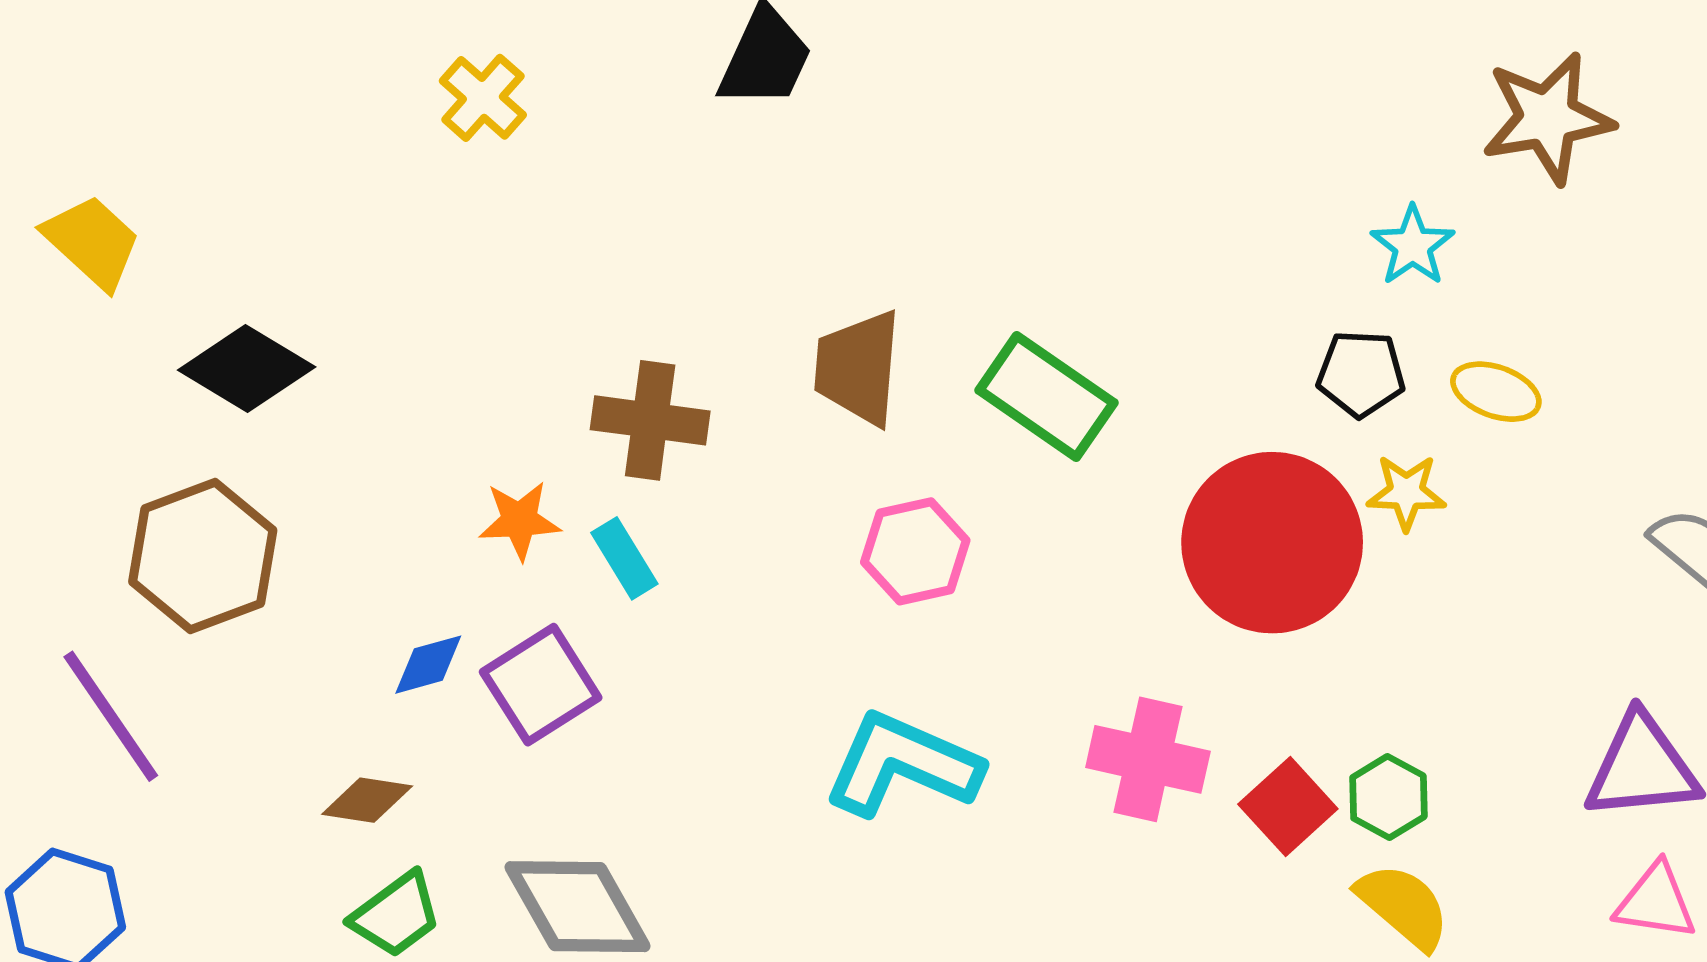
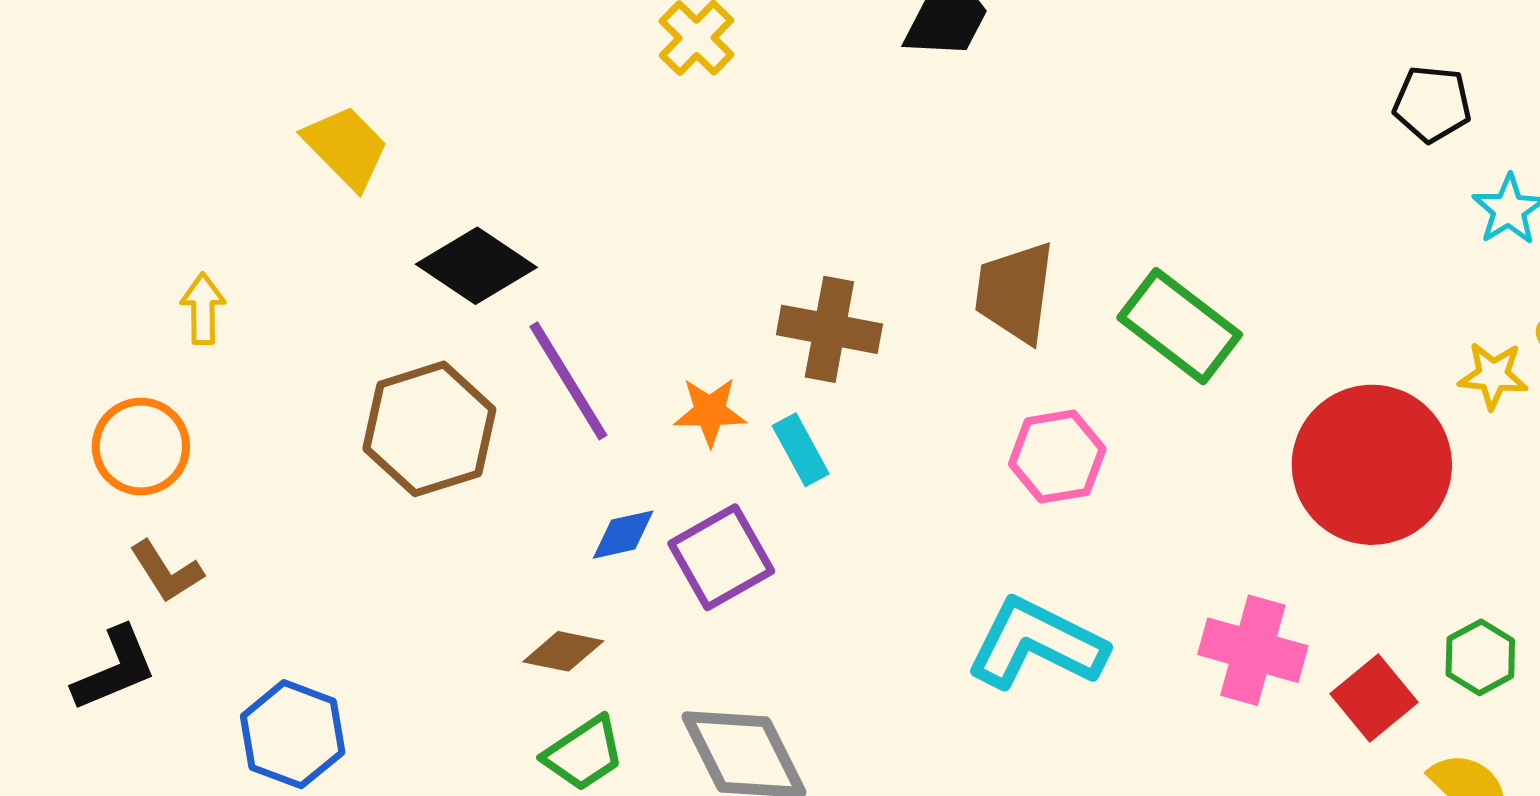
black pentagon: (1361, 374) -> (1432, 104), moved
yellow star: (1406, 492) -> (1493, 375), moved
purple line: (111, 716) -> (568, 381), moved
green hexagon: (1388, 797) -> (1480, 657), moved

